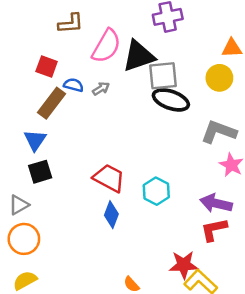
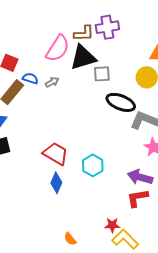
brown L-shape: (71, 23) -> (84, 33), moved
gray square: (163, 76) -> (102, 74), size x0.7
black ellipse: (171, 100) -> (121, 102), moved
red star: (184, 265) -> (112, 225), size x0.7

